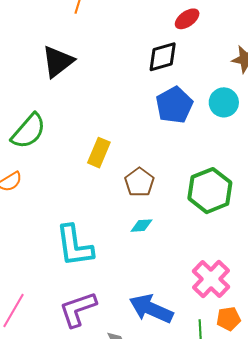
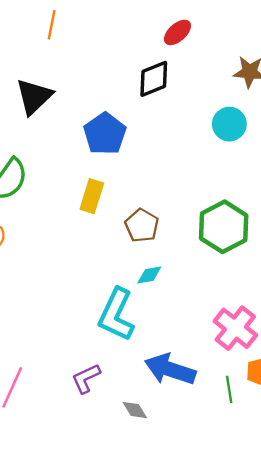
blue pentagon: (174, 105) -> (105, 134), moved
cyan L-shape: (74, 246) -> (116, 315), moved, turned 39
purple L-shape: (78, 309) -> (86, 378), size x0.7

